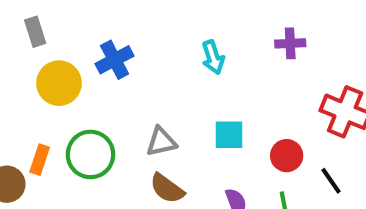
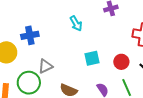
blue cross: (115, 60) -> (30, 35), turned 30
gray triangle: (161, 142) -> (45, 66), moved

